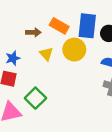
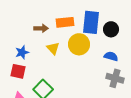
orange rectangle: (59, 26) -> (65, 22), turned -36

